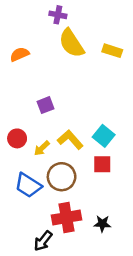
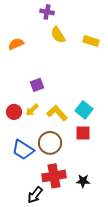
yellow semicircle: (71, 43) -> (58, 35), size x0.7
yellow arrow: (42, 148) -> (32, 110), moved

